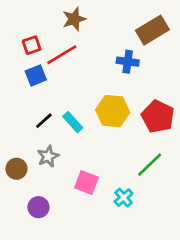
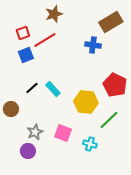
yellow hexagon: (113, 111) -> (86, 102), moved
gray star: (48, 156) -> (35, 132), moved
brown circle: (16, 169) -> (11, 109), moved
cyan cross: (124, 198) -> (90, 144), turned -32

